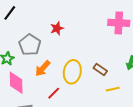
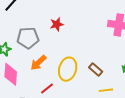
gray pentagon: (30, 45) -> (28, 38), turned 30

